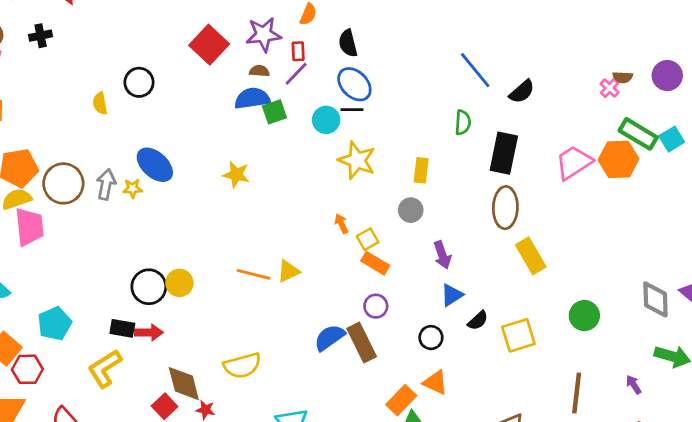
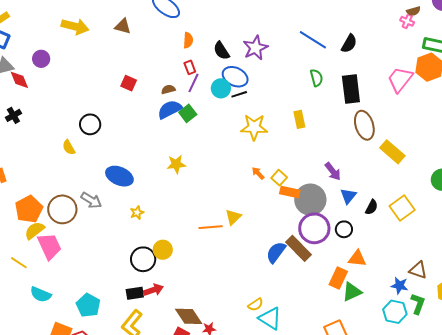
purple star: (264, 34) -> (255, 48), moved
red square: (209, 45) -> (129, 83), size x0.6
cyan circle: (326, 120) -> (221, 88), moved
gray arrow: (106, 184) -> (91, 200), turned 130
yellow star: (133, 188) -> (137, 213), moved
gray circle: (411, 210) -> (310, 200), moved, size x1.8
purple circle: (376, 306) -> (314, 228), moved, size x1.8
yellow semicircle: (242, 365) -> (256, 305), moved, size x0.6

